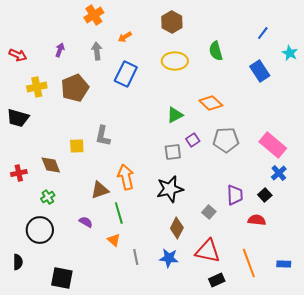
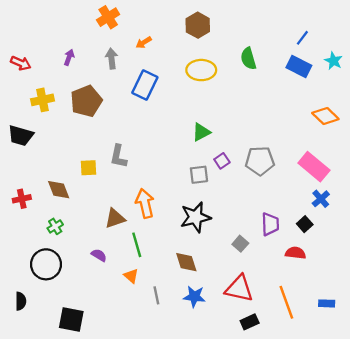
blue rectangle: (260, 71) -> (299, 67), moved, turned -30
orange diamond: (211, 103) -> (325, 116), moved
brown diamond: (177, 228) -> (186, 262), moved, turned -45

